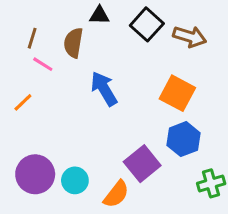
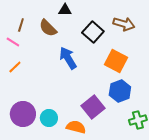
black square: (147, 24) -> (93, 32), moved
brown semicircle: (73, 43) -> (48, 28), turned -54
pink line: (43, 64) -> (13, 42), moved
orange semicircle: (116, 194) -> (76, 127), turned -114

